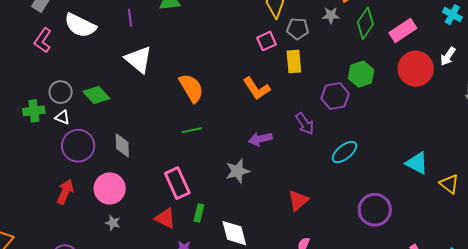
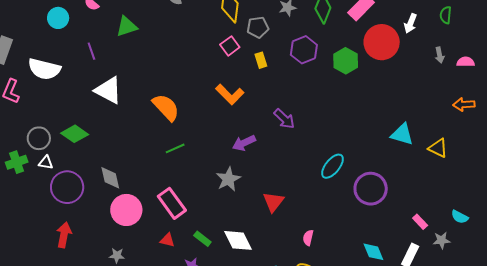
yellow rectangle: (294, 61) -> (261, 60), size x0.7
green hexagon: (361, 74) -> (346, 61), moved
purple hexagon: (335, 96) -> (304, 50), moved
cyan ellipse: (344, 152) -> (333, 166), moved
pink circle: (110, 188) -> (126, 210), moved
red triangle: (298, 200) -> (273, 202), moved
green rectangle: (199, 213) -> (202, 239), moved, turned -54
red triangle: (165, 218) -> (167, 240), size x0.7

